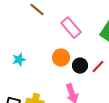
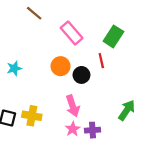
red line: (98, 67) -> (101, 61), moved, turned -56

